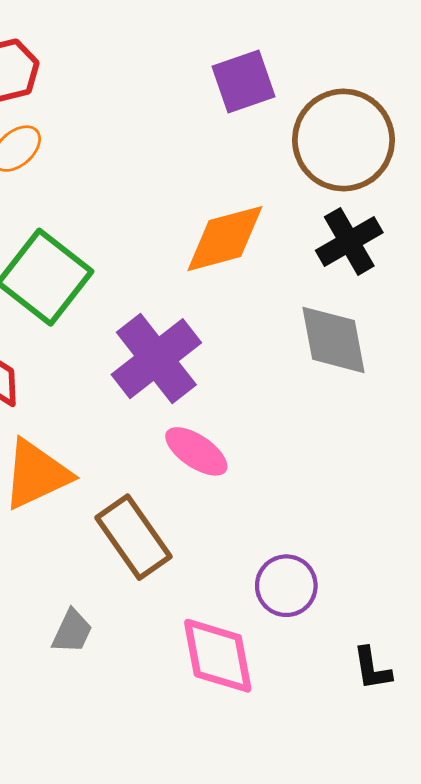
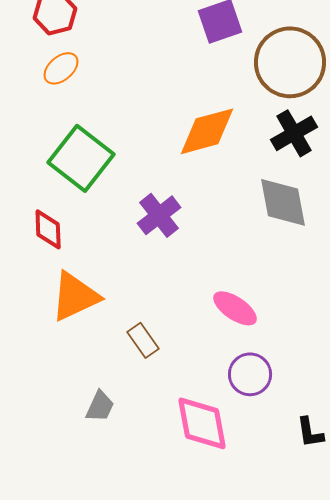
purple cross: (156, 359) -> (159, 215), size x0.7
pink ellipse: (196, 451) -> (235, 308), moved
brown rectangle: (133, 537) -> (143, 340), size x0.6

